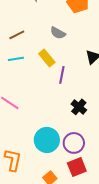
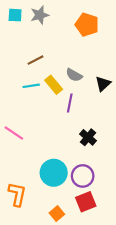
gray semicircle: (58, 33) -> (74, 75), moved
brown line: (17, 35) -> (35, 60), moved
cyan line: (16, 59) -> (31, 86), moved

